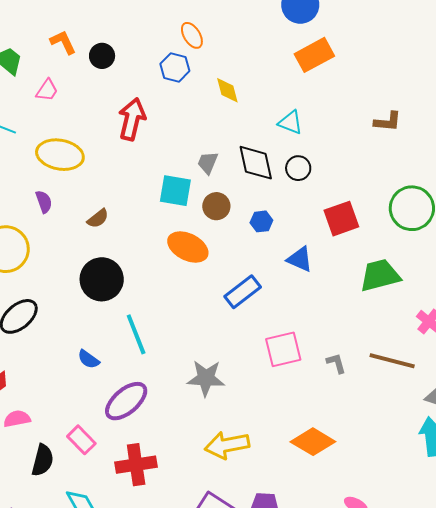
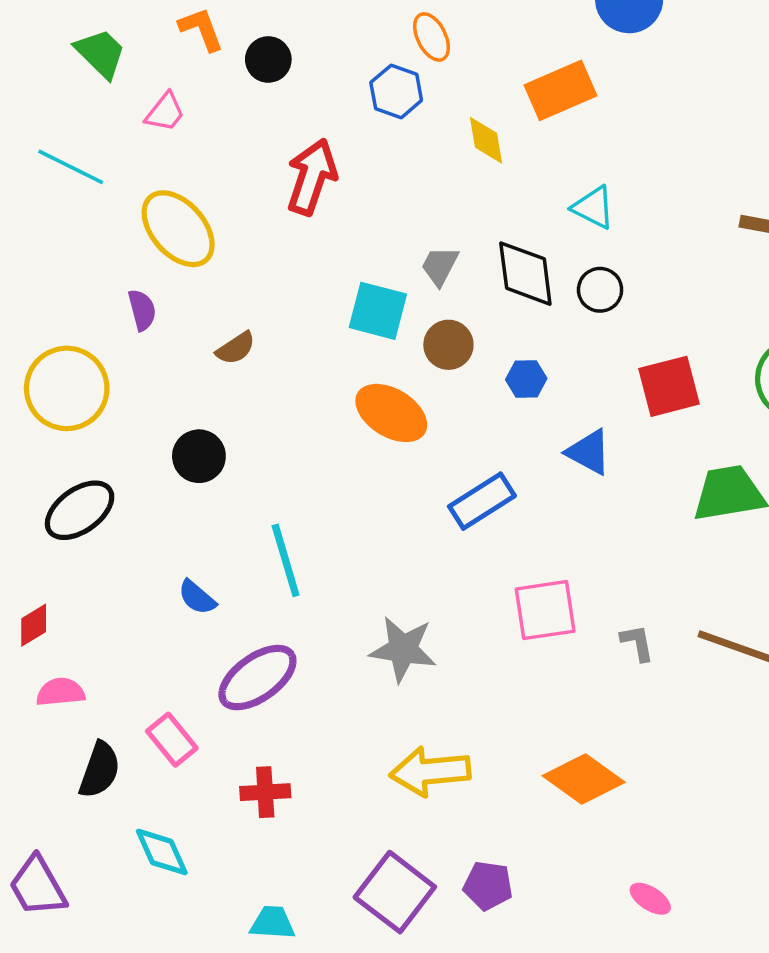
orange rectangle: (314, 55) -> (561, 90), moved
yellow ellipse: (60, 155) -> (178, 229), turned 33
black circle: (102, 279) -> (199, 456), moved, size x0.7
red cross: (136, 465) -> (265, 792), size x0.7

